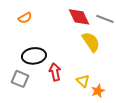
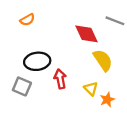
red diamond: (79, 17) -> (86, 34), moved
yellow semicircle: (91, 42) -> (103, 60), moved

